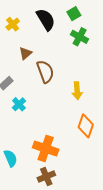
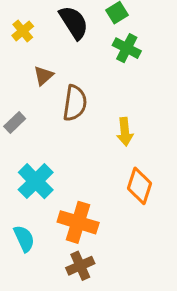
brown semicircle: (45, 71) -> (75, 103), turned 30
cyan cross: (19, 104) -> (36, 181), moved, size x1.6

